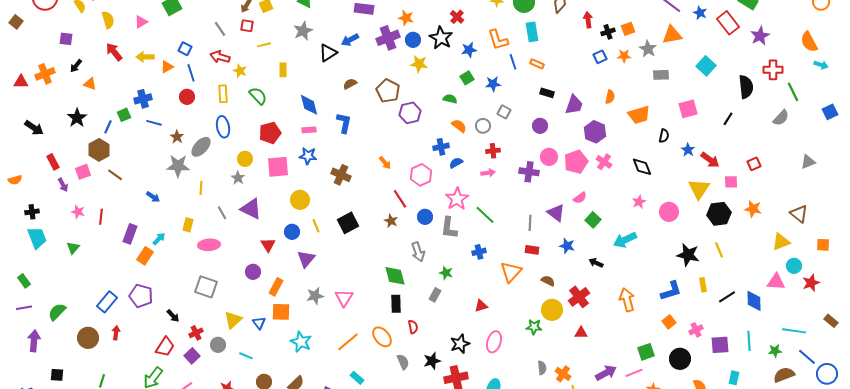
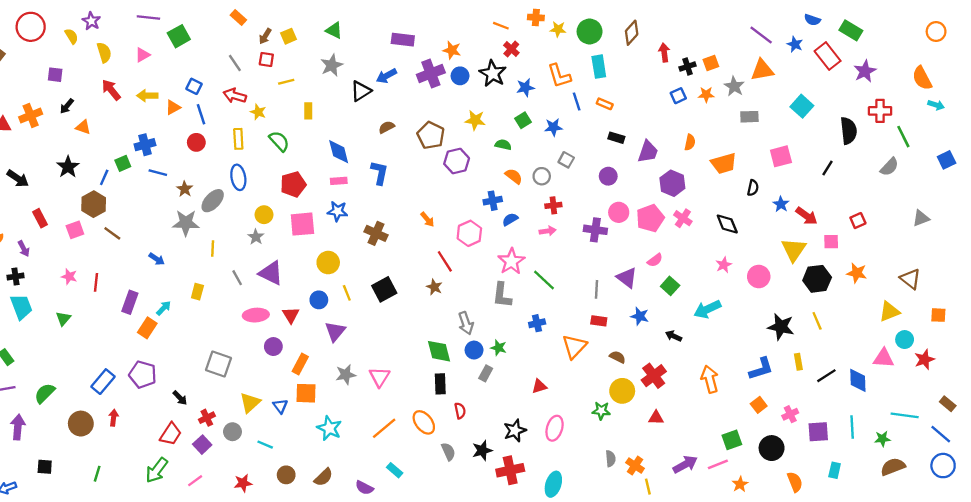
yellow star: (419, 64) -> (475, 120), moved
purple arrow: (63, 185) -> (24, 249), moved
blue circle: (425, 217) -> (474, 350), moved
pink ellipse: (209, 245) -> (256, 315), moved
blue line: (807, 357) -> (941, 434), moved

